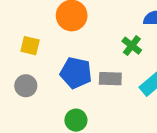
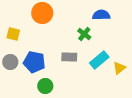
blue pentagon: (76, 73) -> (34, 62), moved

